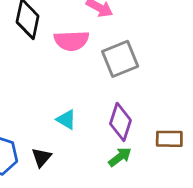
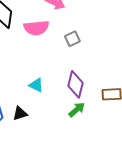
gray square: (120, 59) -> (72, 39), size x0.6
black triangle: (41, 157) -> (20, 114), turned 35

